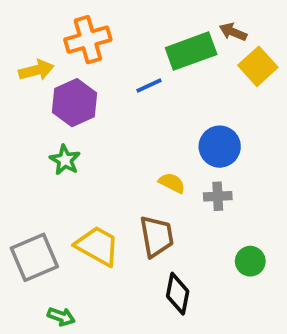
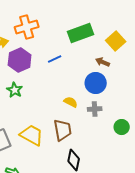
brown arrow: (233, 32) -> (103, 62), moved
blue line: (149, 85) -> (55, 59), moved
green circle: (250, 261) -> (122, 127), moved

